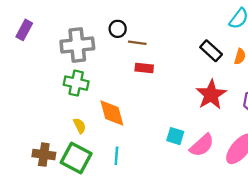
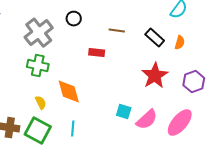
brown line: (137, 43) -> (117, 31), moved
gray cross: (77, 45) -> (39, 33), turned -32

